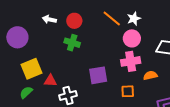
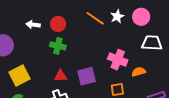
pink circle: (132, 38) -> (141, 17), moved
pink cross: (131, 61) -> (118, 60), turned 36
red triangle: (50, 81) -> (61, 76), moved

